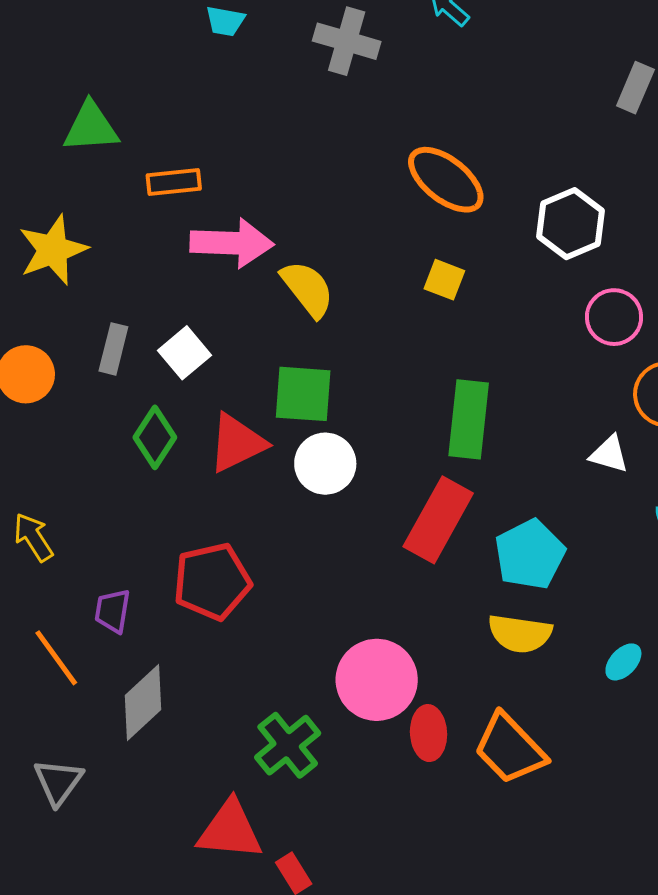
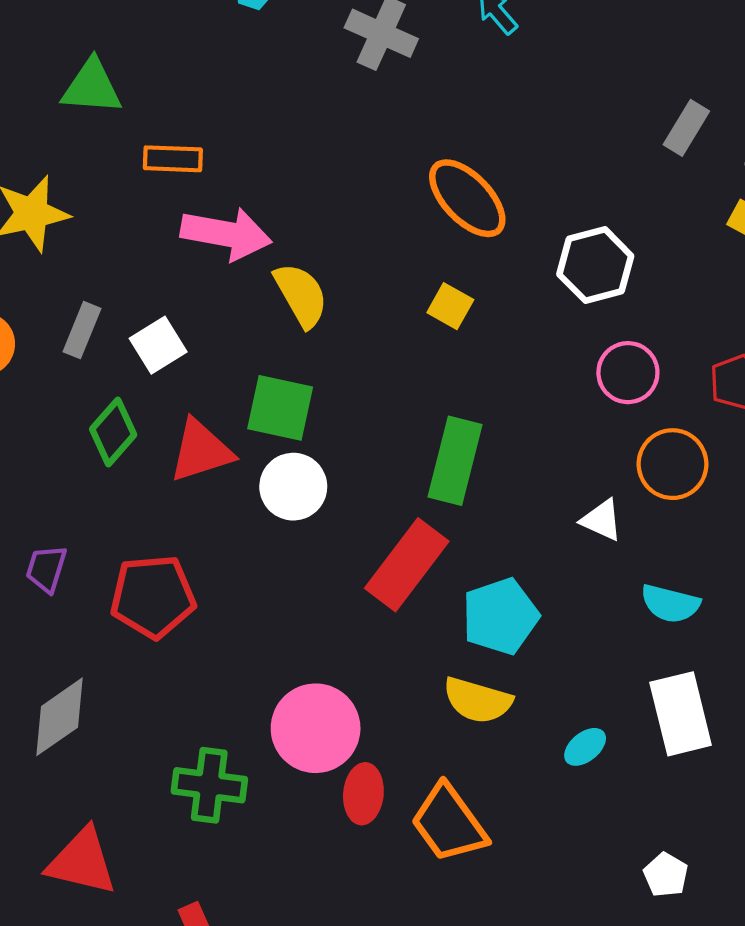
purple trapezoid: (113, 611) -> (46, 569), moved
green cross: (288, 745) -> (209, 785), turned 38
red triangle: (230, 830) -> (82, 862), moved

